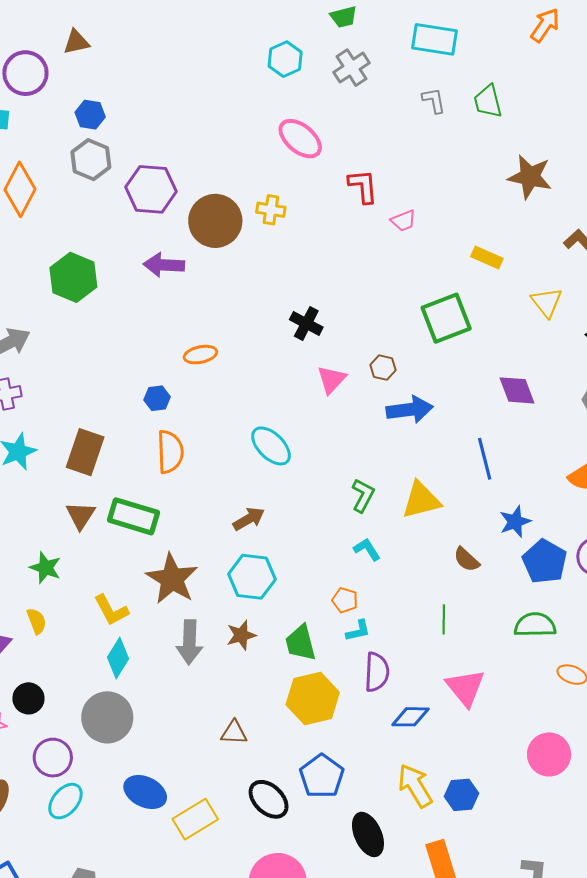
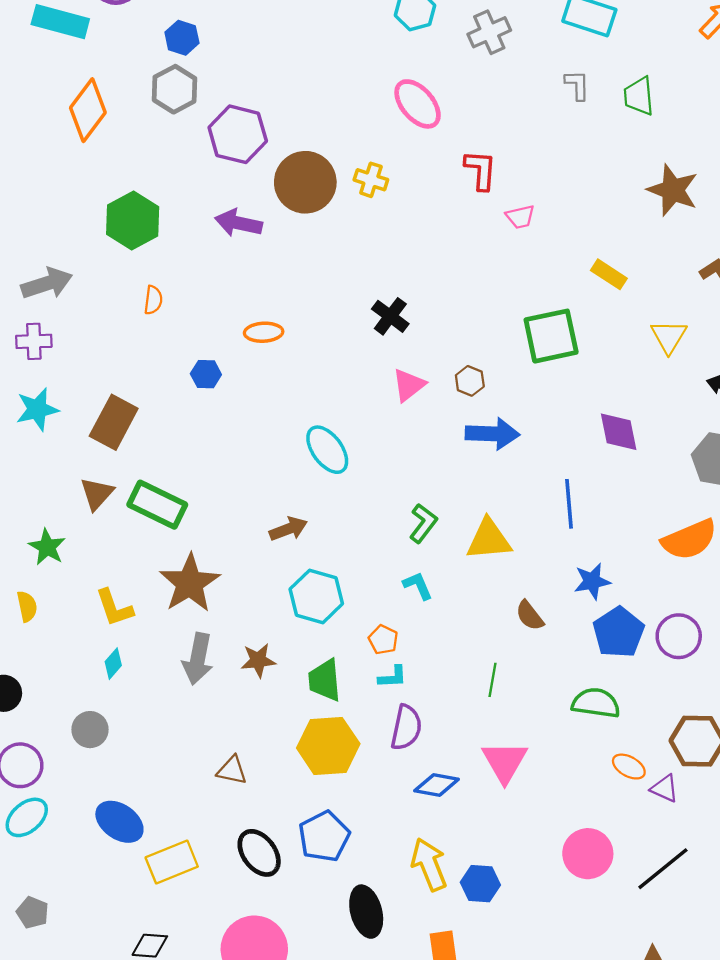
orange semicircle: (170, 452) -> (153, 300), moved, size x0.6
cyan hexagon: (252, 577) -> (316, 596), moved
cyan diamond: (118, 658) -> (113, 664), size x0.7
gray circle: (107, 717) -> (90, 730), size x0.6

